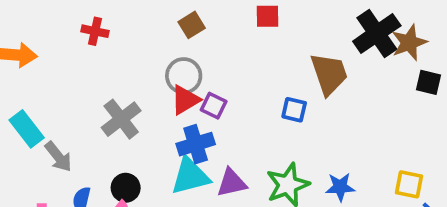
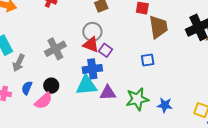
brown trapezoid: (329, 74) -> (158, 27), moved
red triangle: (185, 100) -> (91, 45), turned 42
blue square: (294, 110) -> (148, 60), turned -32
gray arrow: (58, 157) -> (19, 63), turned 54

